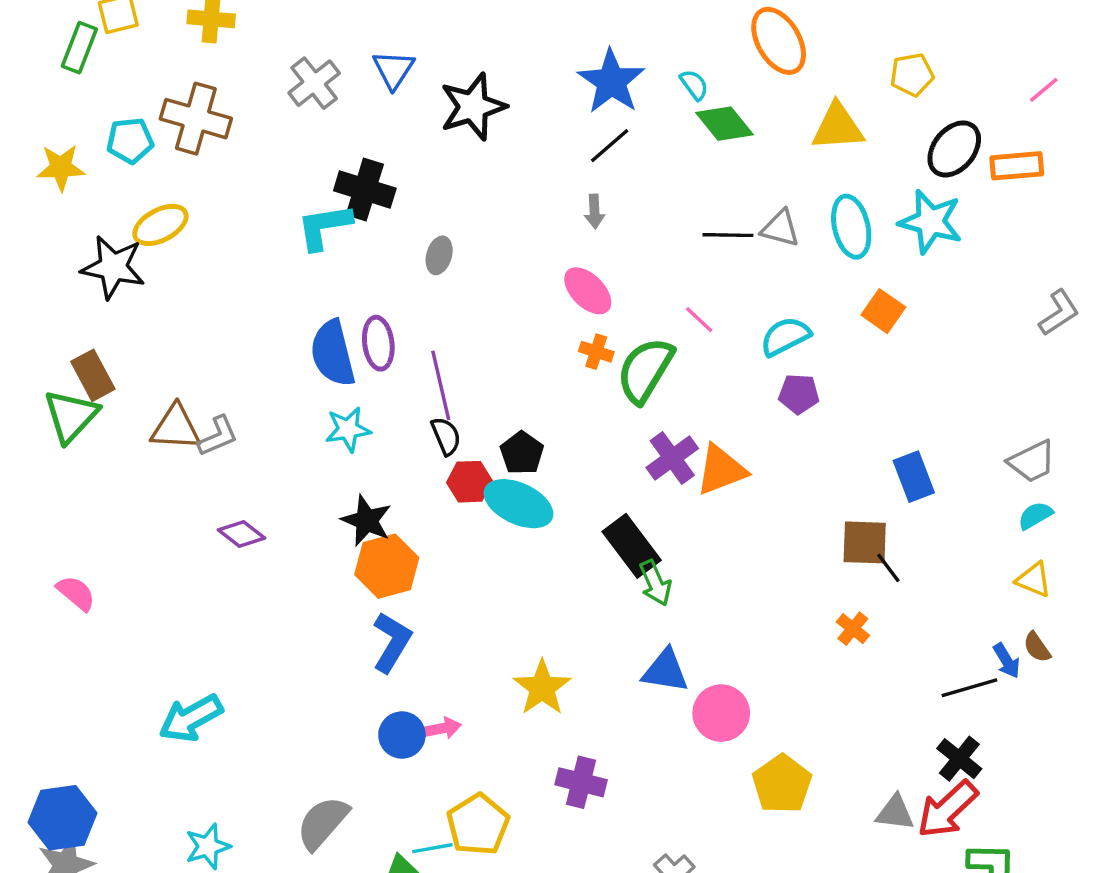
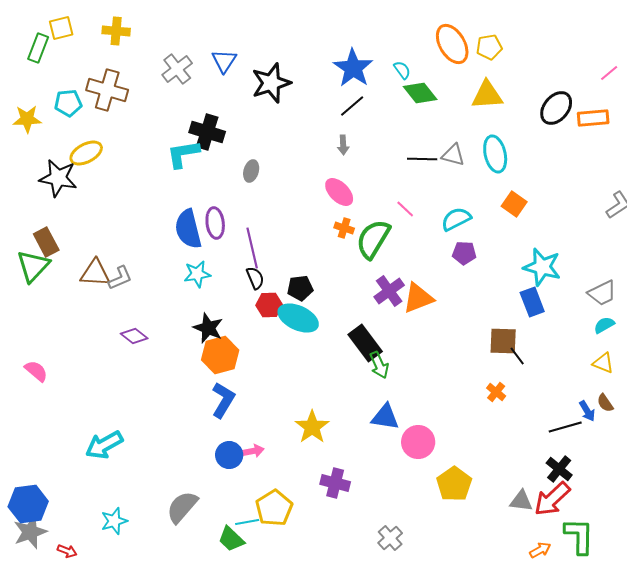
yellow pentagon: (912, 75) -> (489, 47), moved
cyan star: (931, 222) -> (542, 267), moved
black pentagon: (522, 453) -> (300, 288), turned 30

